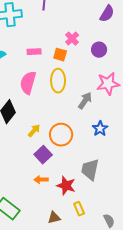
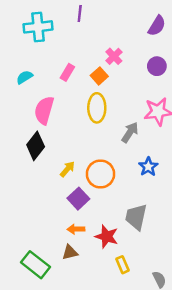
purple circle: (99, 50) -> (157, 66), moved
pink rectangle: (34, 52) -> (67, 72), turned -56
orange square: (60, 55) -> (99, 76), turned 32
pink semicircle: (28, 83) -> (44, 110), moved
brown triangle: (54, 218) -> (70, 252), moved

